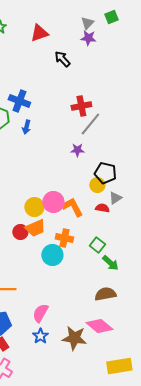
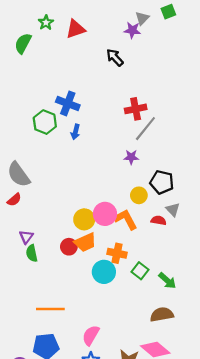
red triangle: (39, 33) -> (75, 29), moved
purple star: (88, 38) -> (132, 30), moved
yellow circle: (97, 185) -> (139, 195), moved
gray triangle: (115, 198) -> (173, 210), turned -40
green square: (97, 245) -> (140, 271), moved

